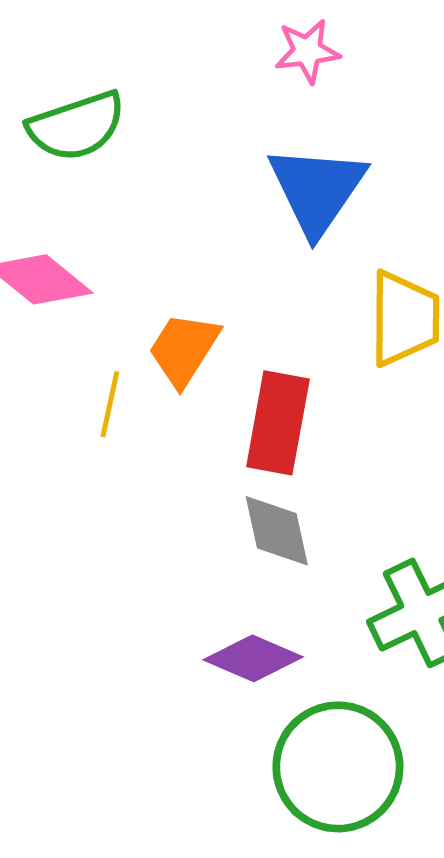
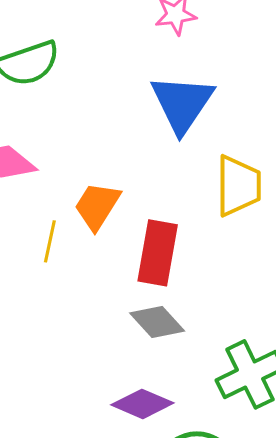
gray diamond: (277, 531) -> (157, 322), turned -30

